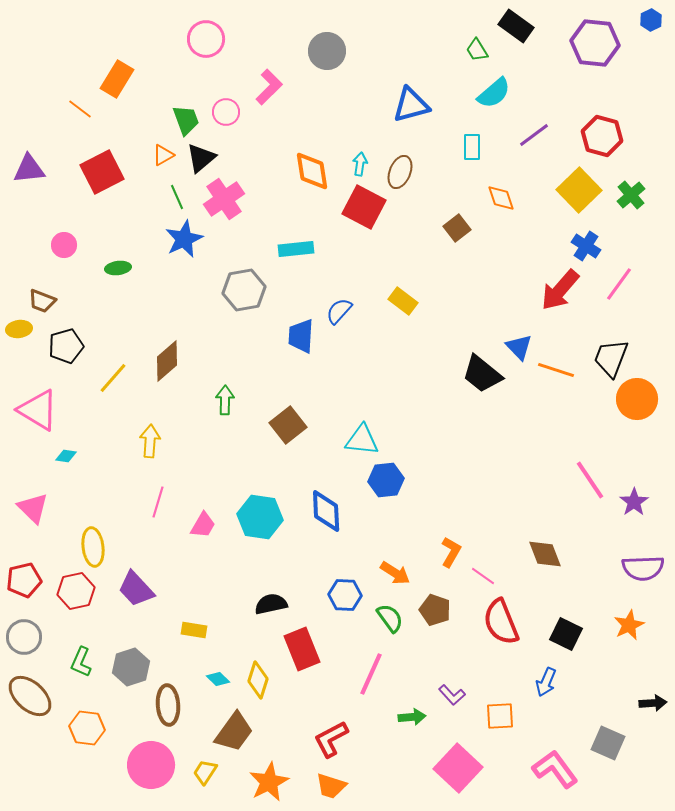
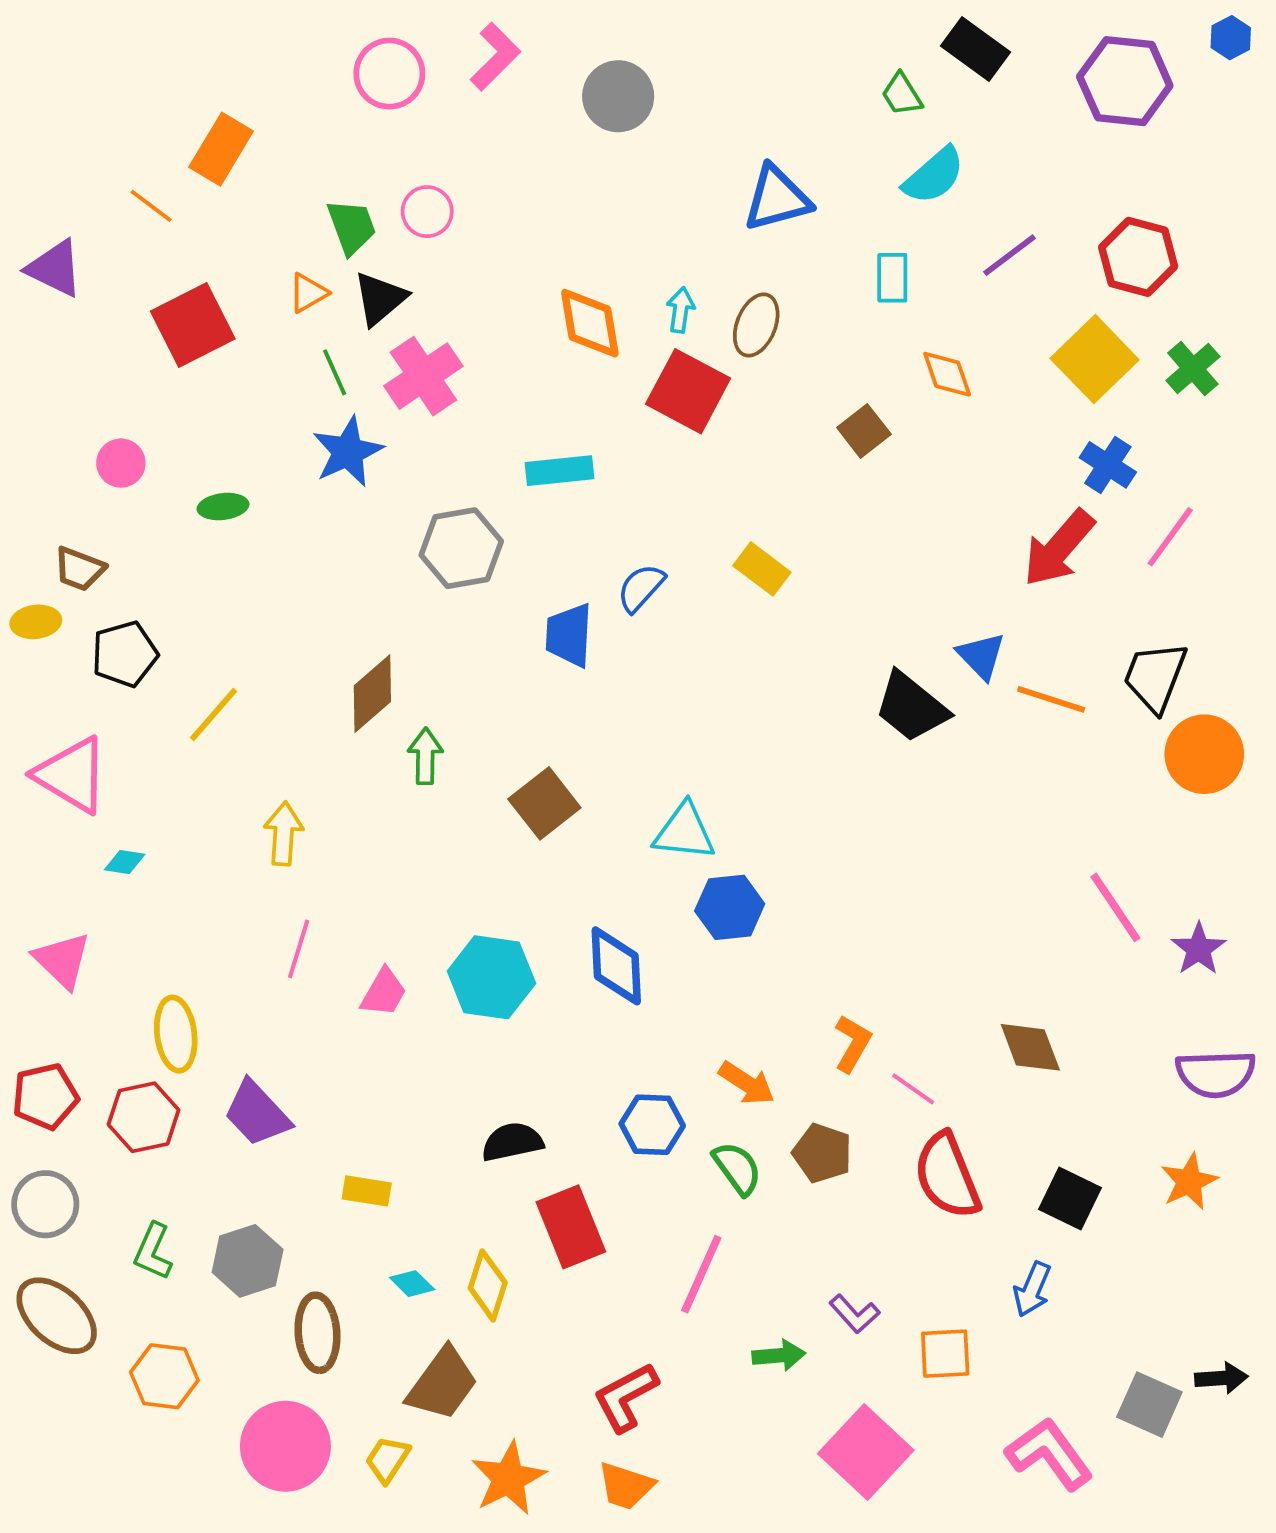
pink L-shape: (269, 87) -> (495, 57), moved
purple triangle: (29, 169) -> (55, 268), moved, turned 32
brown diamond: (167, 361) -> (372, 694), moved
black arrow: (653, 703) -> (1221, 1378), moved

